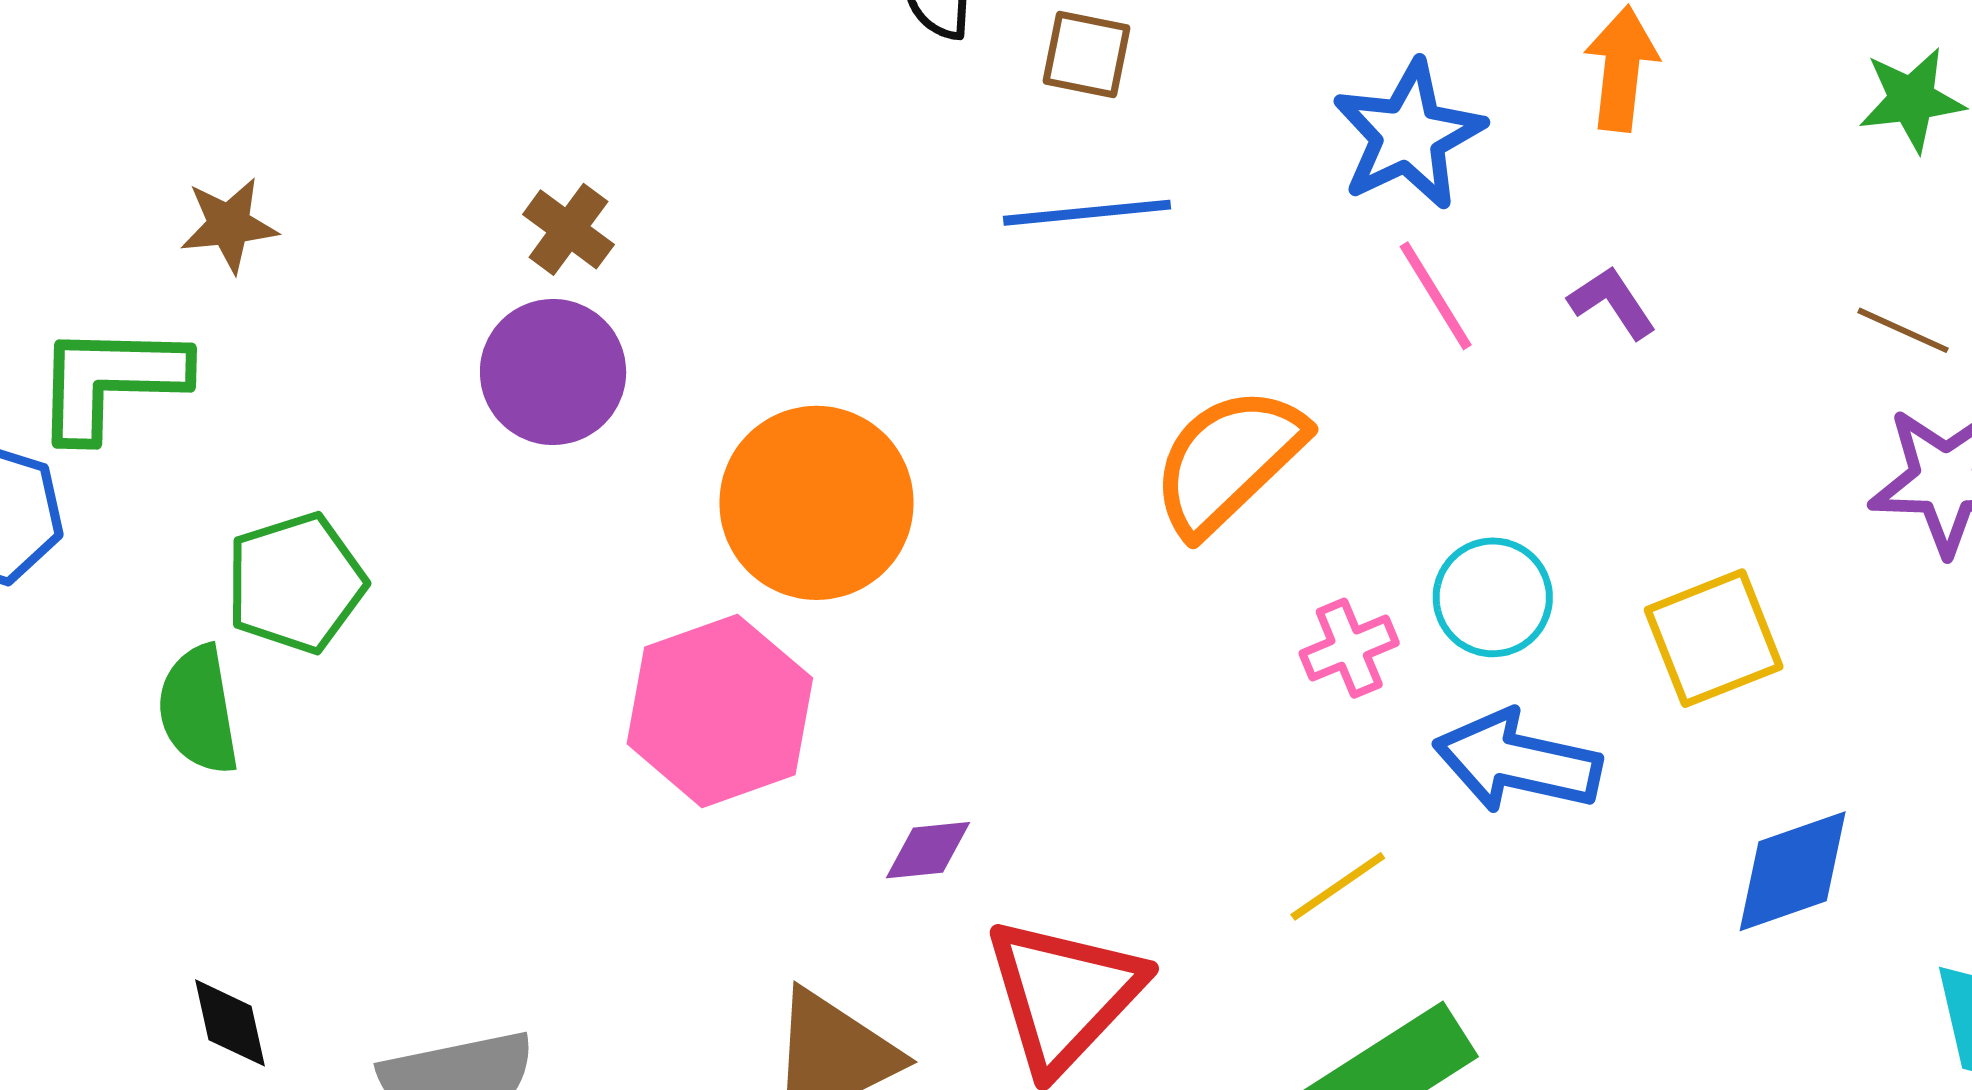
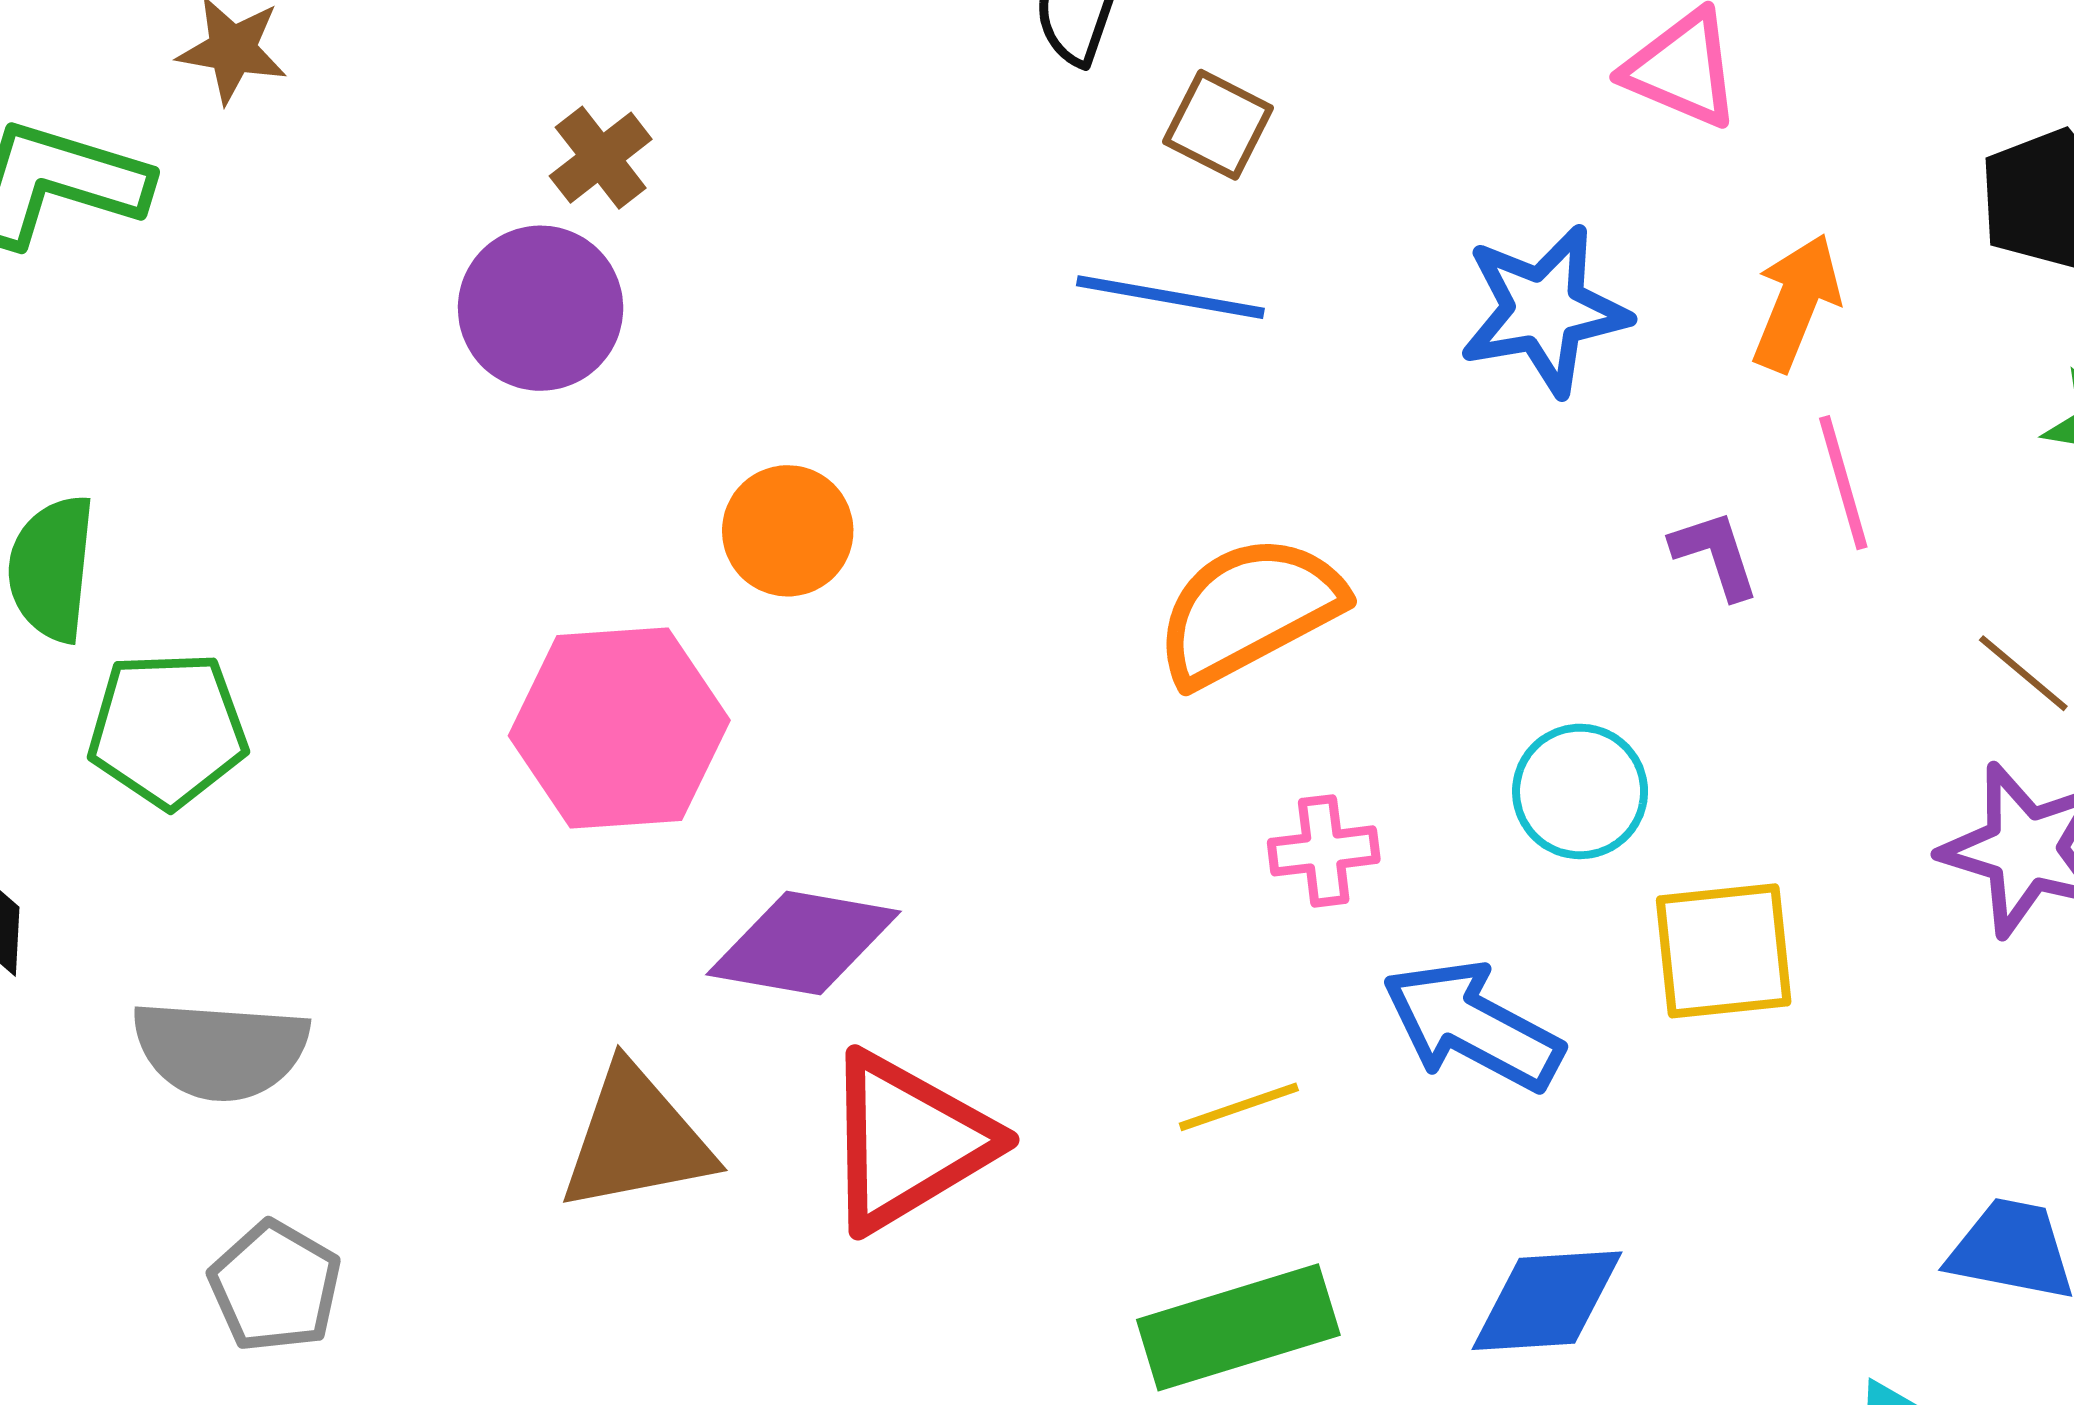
pink line: (1436, 296) -> (1843, 483), moved
orange circle: (817, 503) -> (788, 531), size x0.6
green pentagon: (296, 583) -> (168, 729), moved
cyan circle: (1493, 597) -> (1580, 791), moved
purple diamond: (928, 850) -> (804, 943), size x1.8
blue diamond: (1793, 871) -> (1547, 1301), moved

